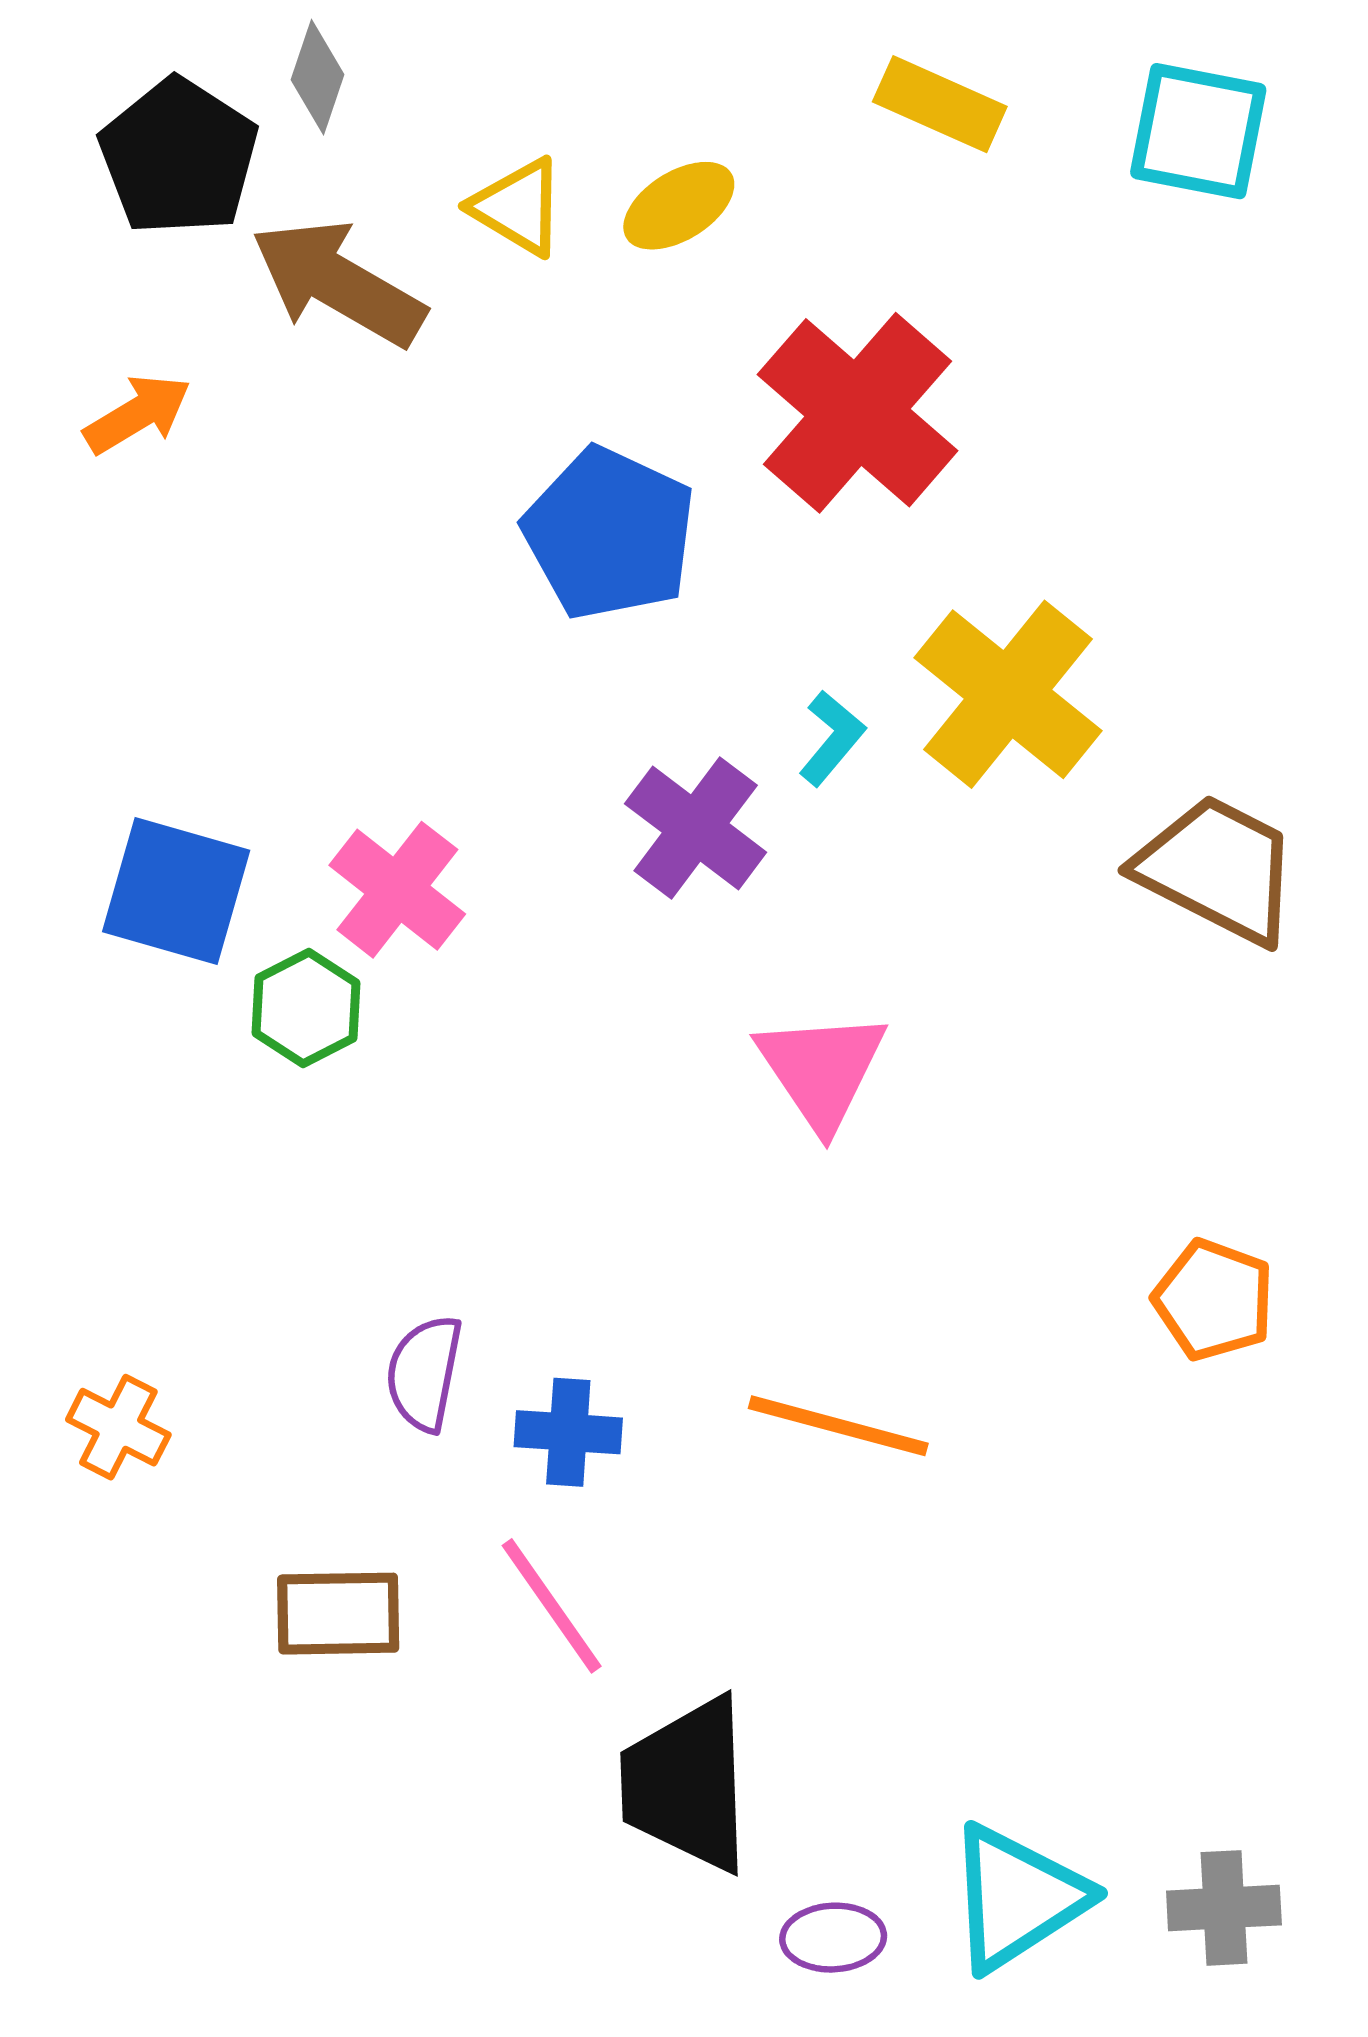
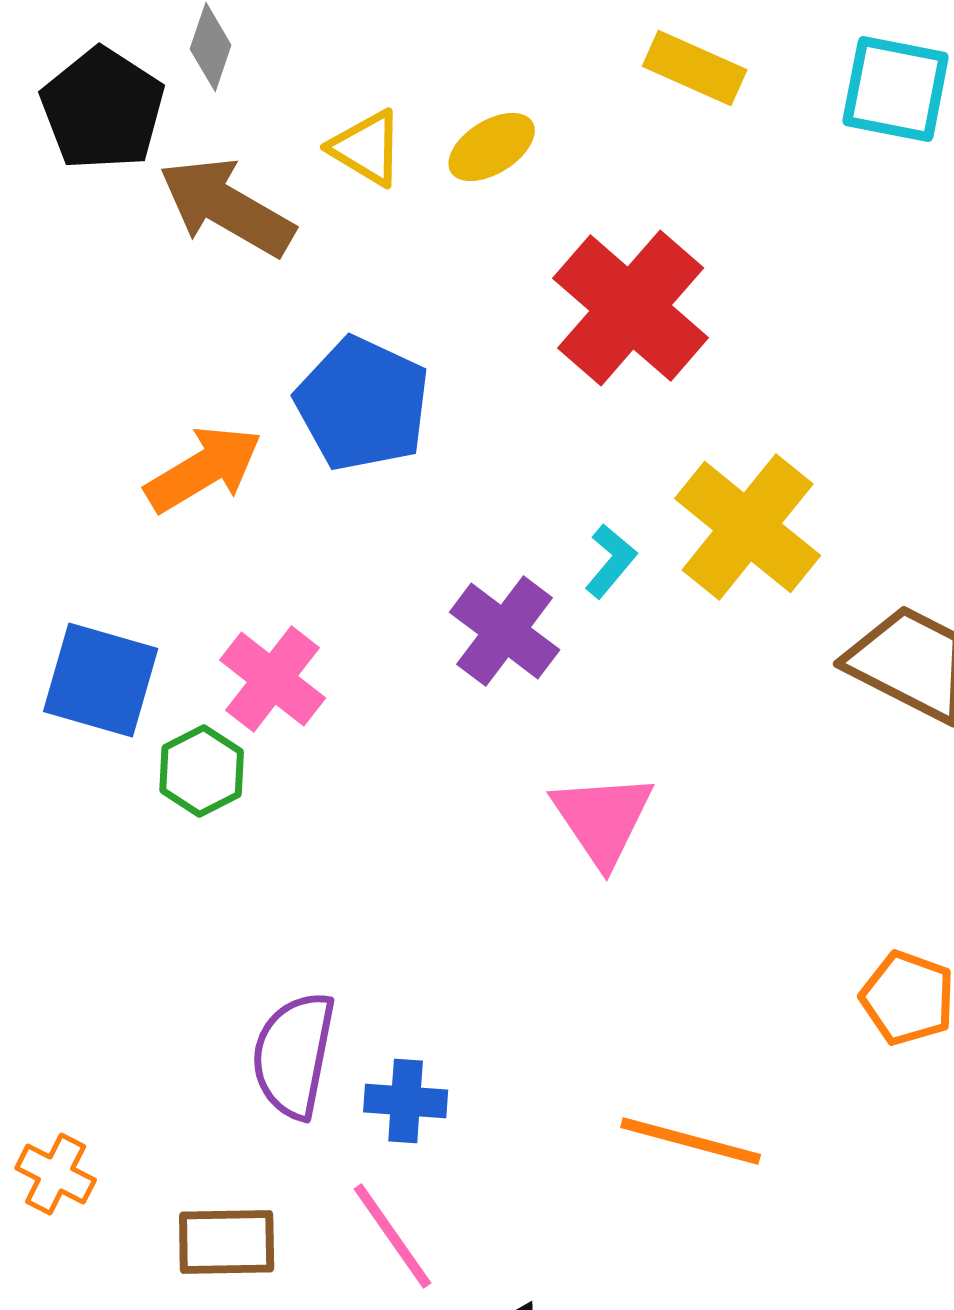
orange arrow: (138, 414) -> (204, 469), moved, size x1.4
blue pentagon: (609, 534) -> (363, 404), moved
purple semicircle: (424, 1373) -> (294, 1055), size x1.4
orange line: (838, 1426) -> (691, 1141), moved
orange cross: (118, 1427) -> (56, 1174), moved

